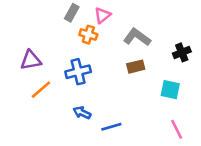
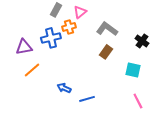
orange cross: (88, 35) -> (69, 27), turned -32
black cross: (182, 52) -> (142, 41), turned -32
brown rectangle: (136, 67) -> (106, 52), turned -40
blue cross: (78, 72) -> (51, 38), moved

